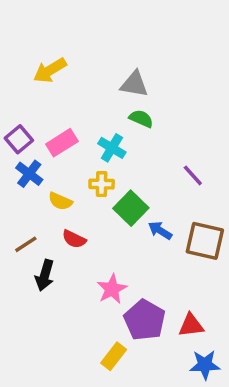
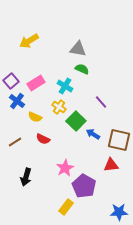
purple line: (193, 175) -> (101, 102), moved
yellow cross: (102, 184) -> (59, 107), turned 32
black arrow: (45, 275) -> (26, 177), moved
red triangle: (191, 325) -> (111, 165), moved

